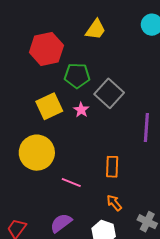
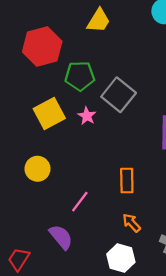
yellow circle: (37, 153) -> (37, 169), size x0.6
pink line: (71, 182) -> (80, 202), turned -72
purple semicircle: (61, 223) -> (61, 237), moved, turned 90

